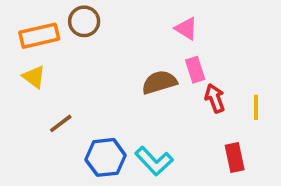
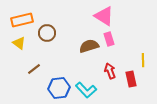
brown circle: (84, 21) -> (47, 33), moved
pink triangle: (186, 29) -> (104, 16), size x1.5
red arrow: (215, 98) -> (110, 71), moved
red rectangle: (235, 157) -> (131, 79), moved

